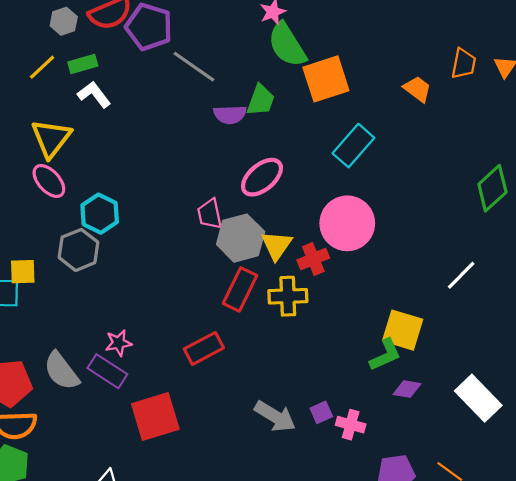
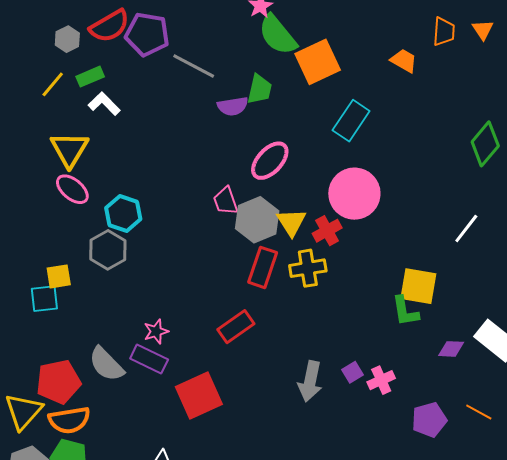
green L-shape: (385, 355) -> (405, 311), turned 112
purple diamond: (407, 389) -> (451, 349), moved
gray arrow: (275, 416) -> (310, 381), turned 78
pink cross: (351, 425) -> (381, 380), turned -32

